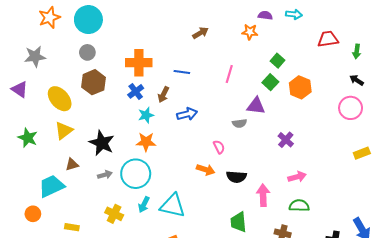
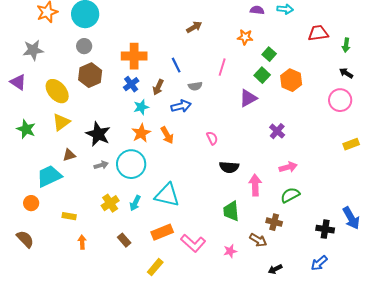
orange star: (250, 32) -> (245, 37), moved
blue line: (182, 72) -> (176, 65), turned 56
purple triangle: (256, 106) -> (248, 98), turned -36
gray semicircle: (240, 123) -> (195, 86), moved
orange star: (146, 142) -> (141, 133), turned -30
orange arrow: (206, 170) -> (167, 135), moved, turned 42
cyan arrow: (144, 205) -> (135, 203), moved
green semicircle: (299, 206) -> (290, 195), turned -30
yellow cross: (114, 214) -> (110, 203), turned 30

